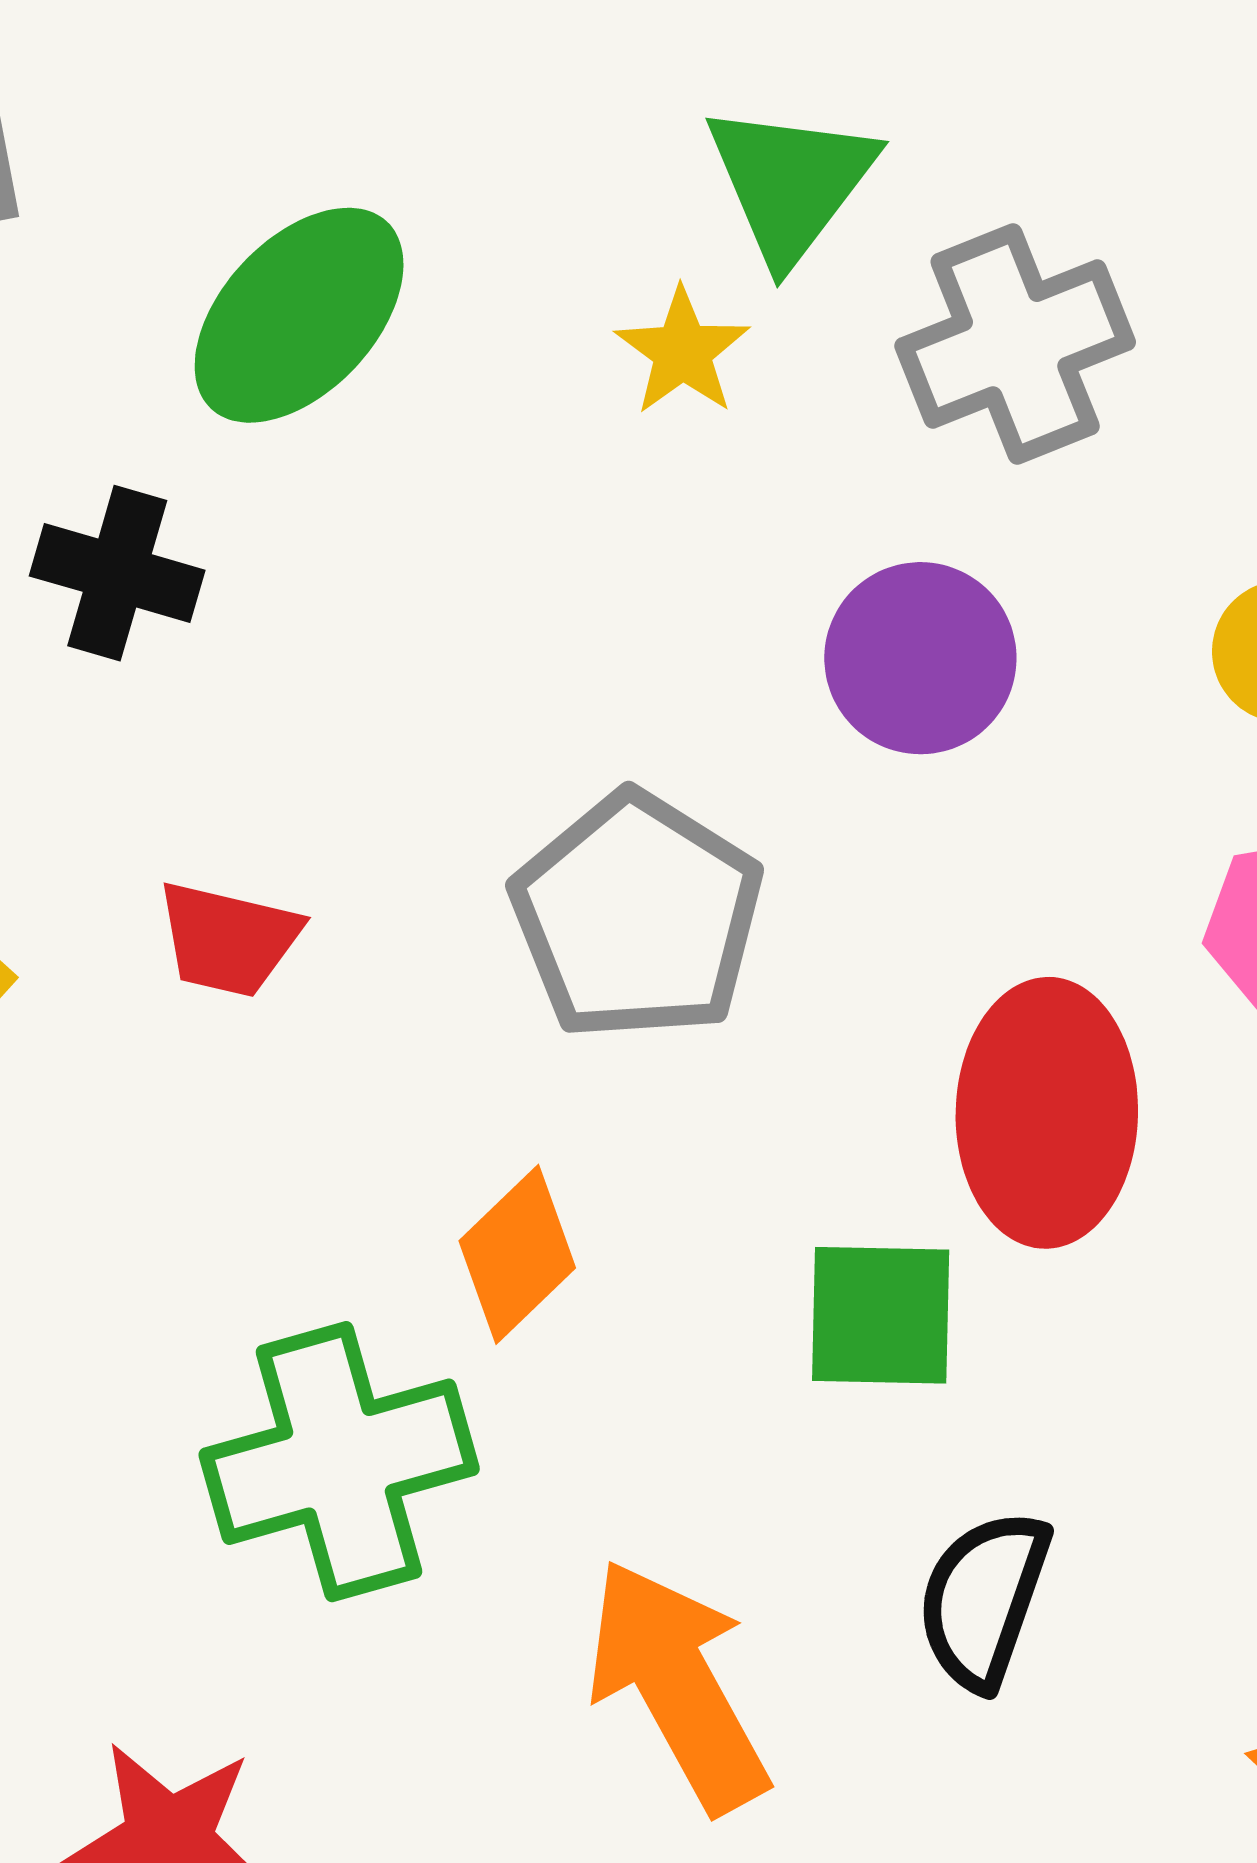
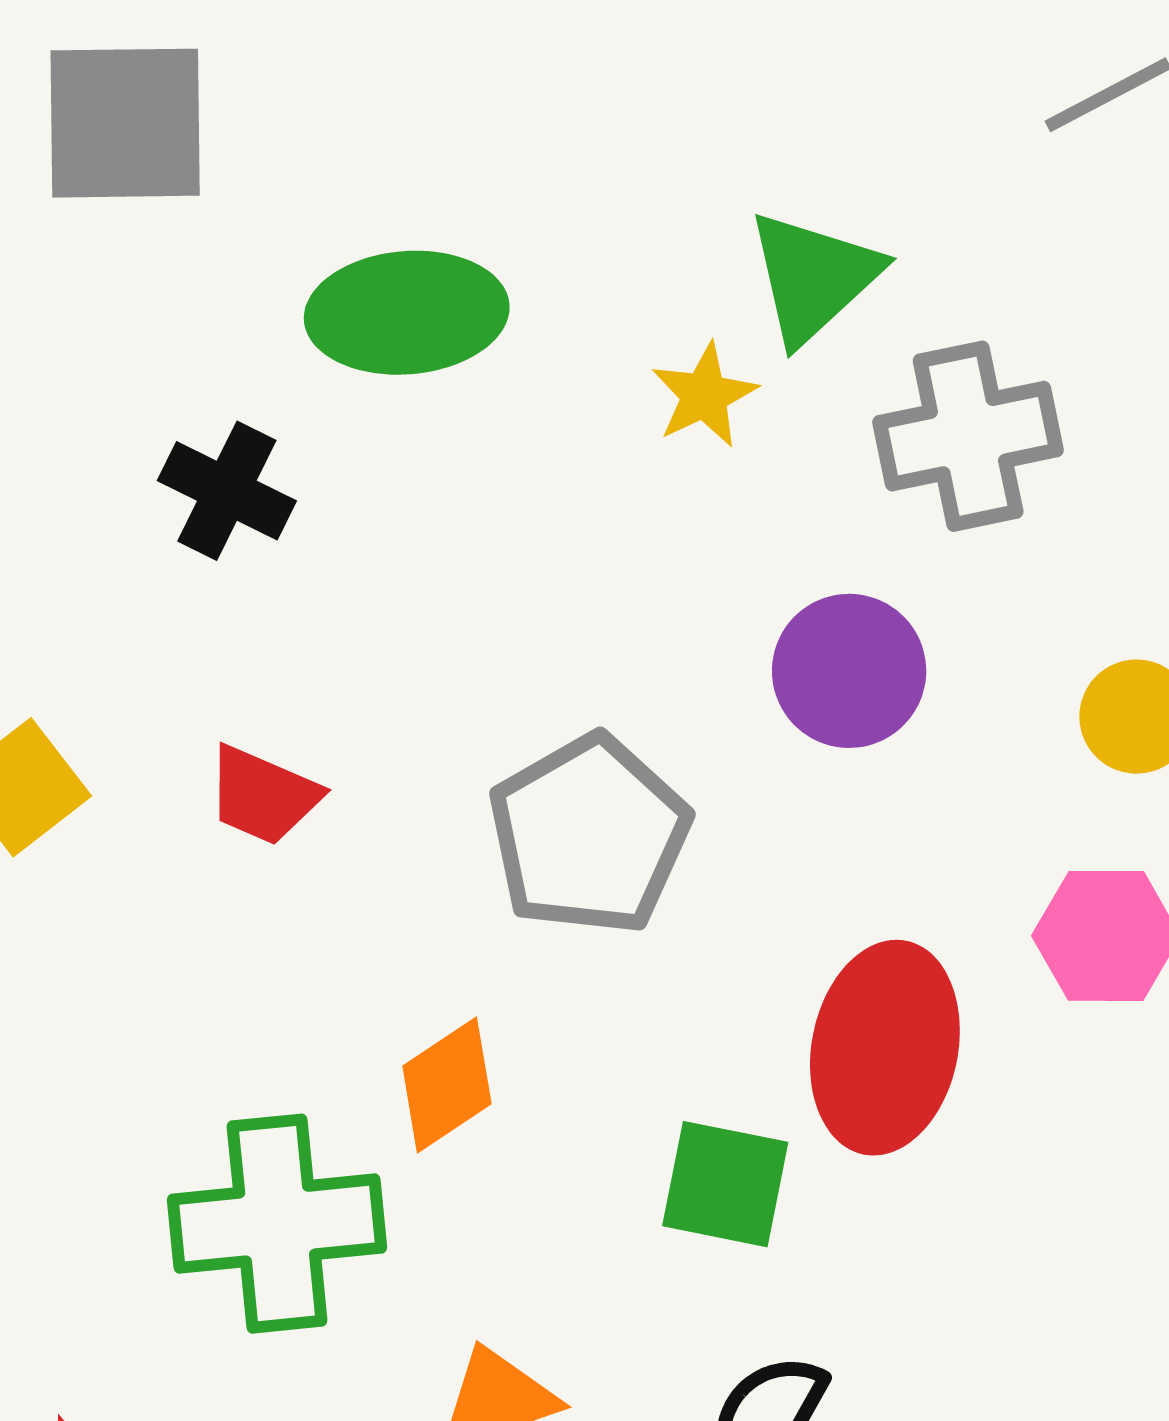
green ellipse: (299, 315) -> (407, 313), turned 32

